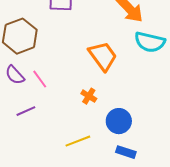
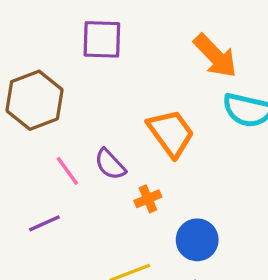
purple semicircle: (15, 75) -> (110, 164), moved
orange cross: (89, 96) -> (148, 199), turned 35

